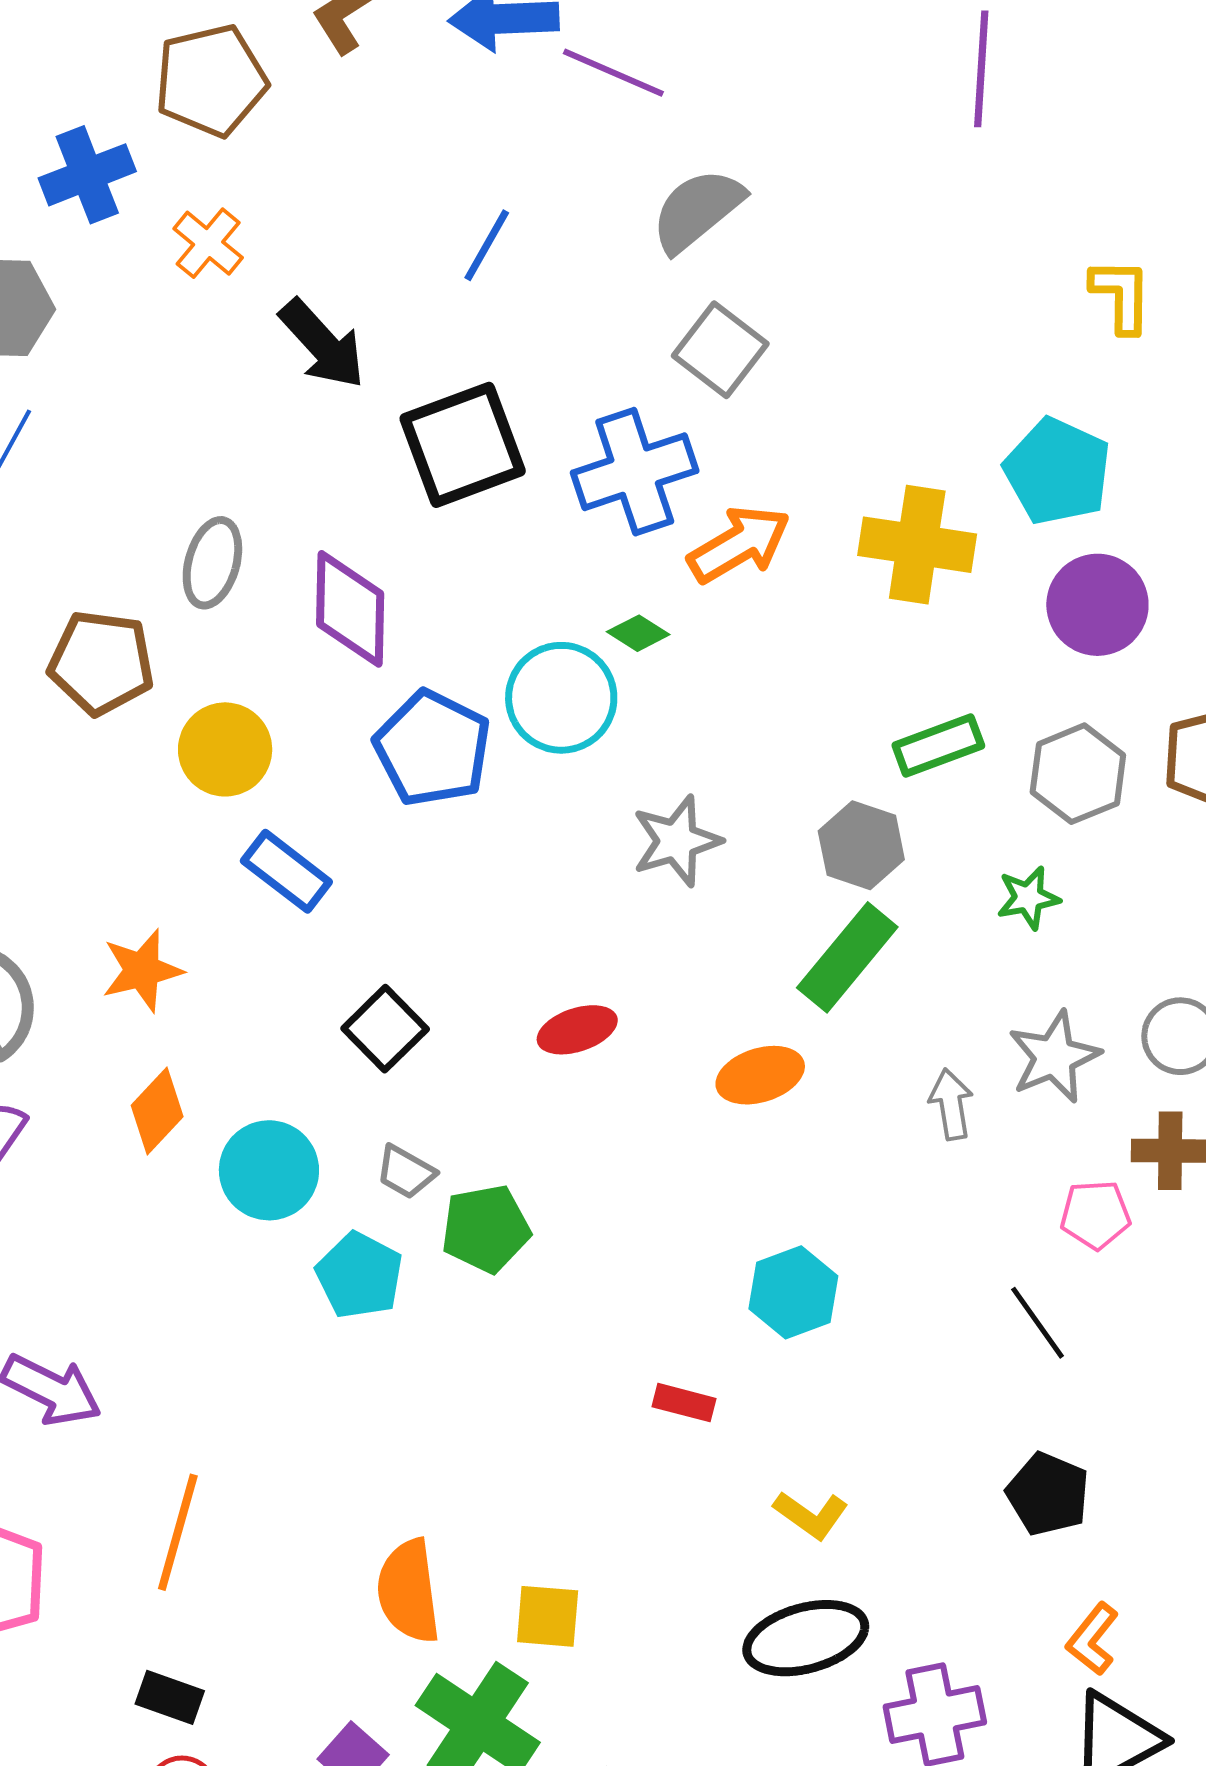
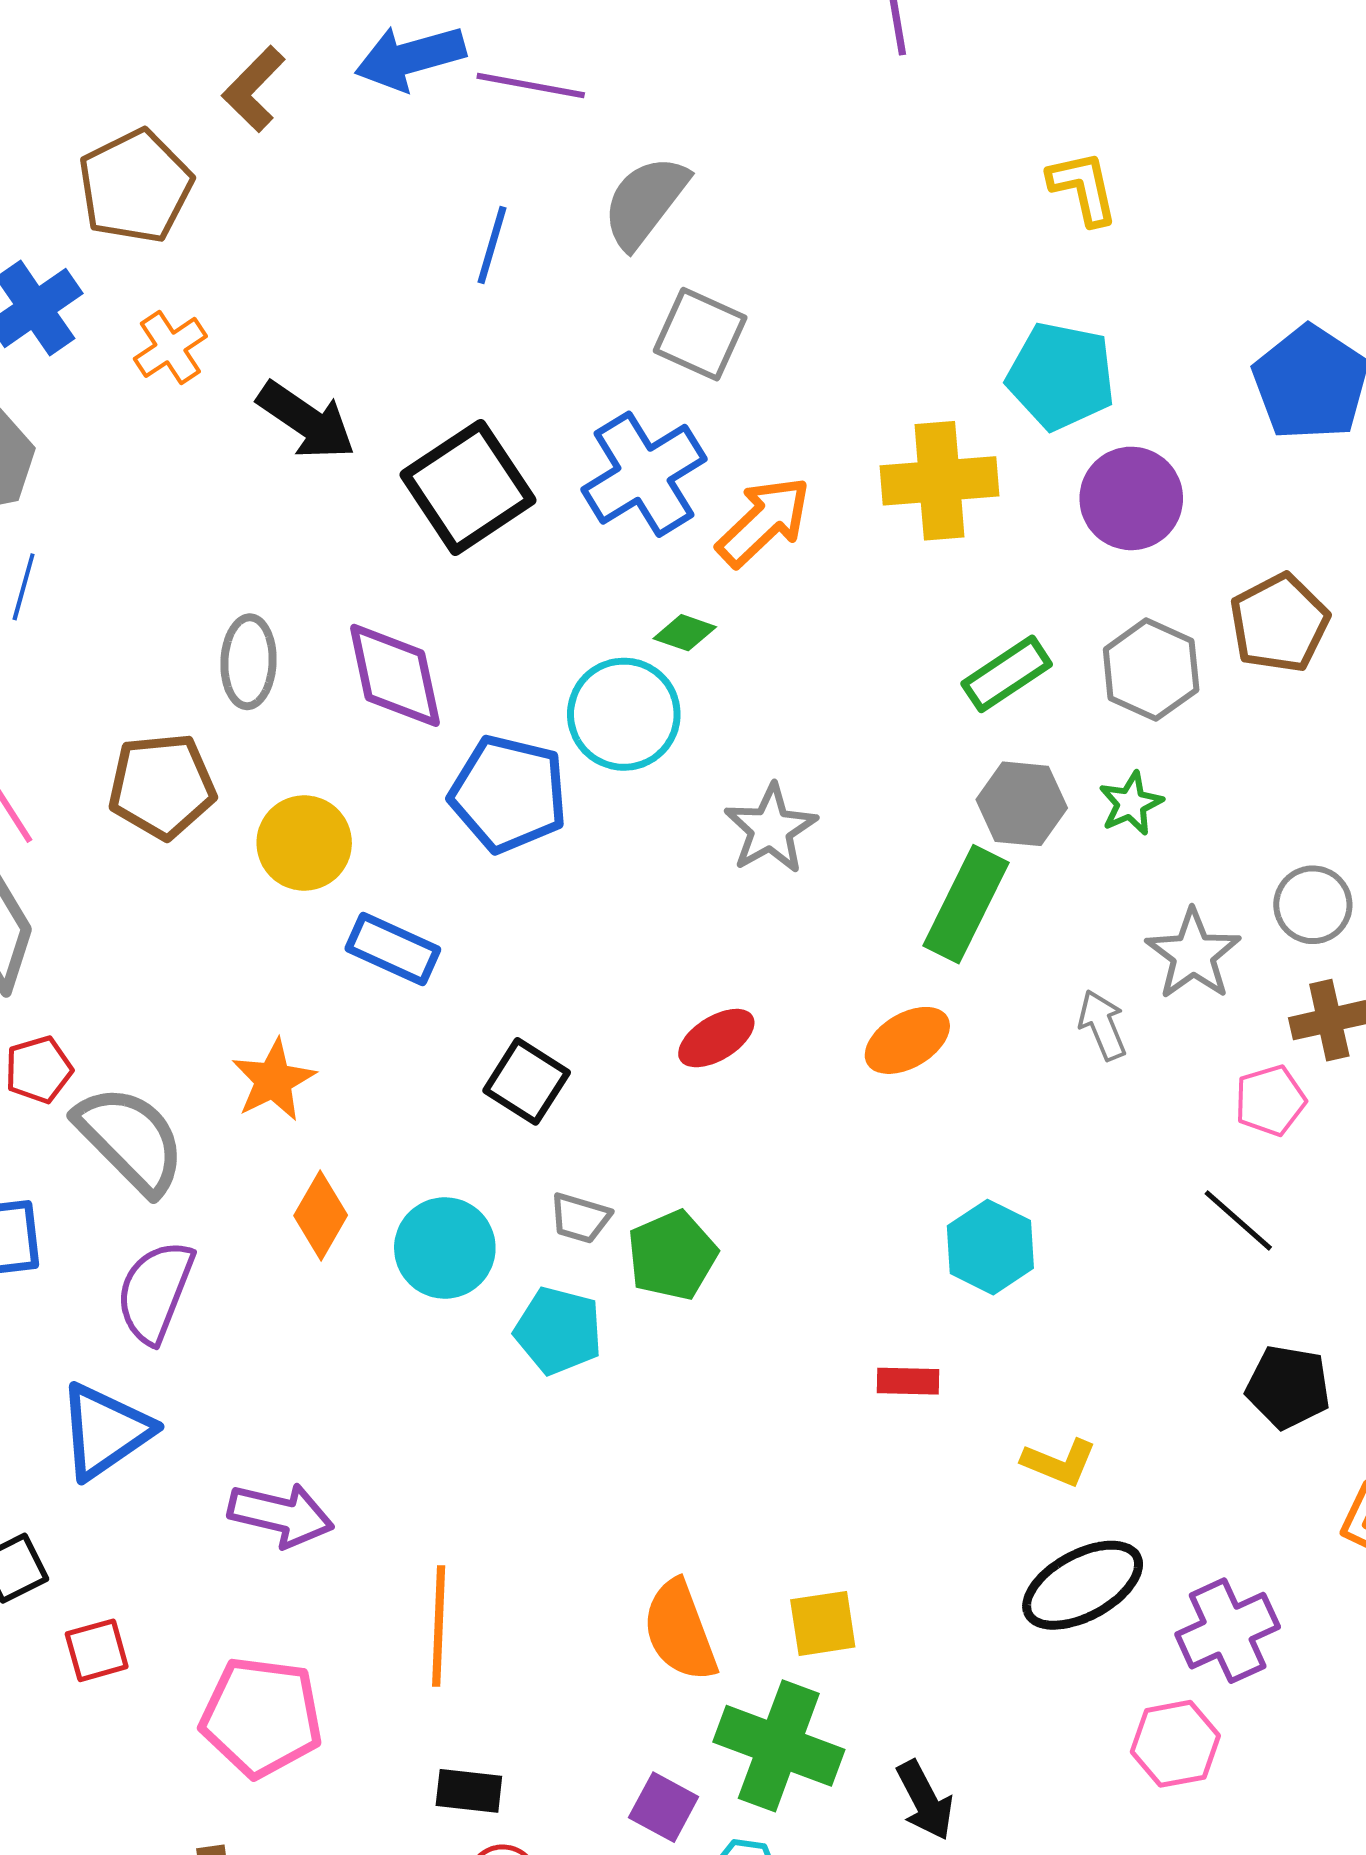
orange cross: (208, 243) -> (170, 347), turned 30
blue line: (487, 245) -> (492, 245), moved
gray hexagon: (861, 845) -> (1022, 804), moved

